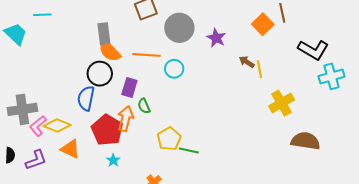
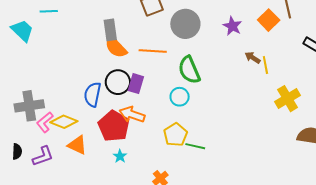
purple star: (216, 38) -> (232, 26), moved
cyan circle: (174, 69) -> (180, 97), moved
black circle: (100, 74) -> (118, 82), moved
green semicircle: (144, 106) -> (189, 70), moved, size x1.8
orange arrow: (126, 119) -> (132, 114), turned -85

